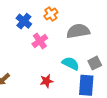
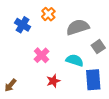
pink cross: (40, 41) -> (42, 55), moved
gray square: (95, 63) -> (98, 47), moved

